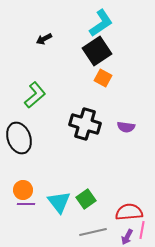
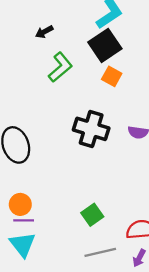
green L-shape: (35, 95) -> (60, 67), moved
cyan triangle: (59, 202) -> (23, 244), moved

